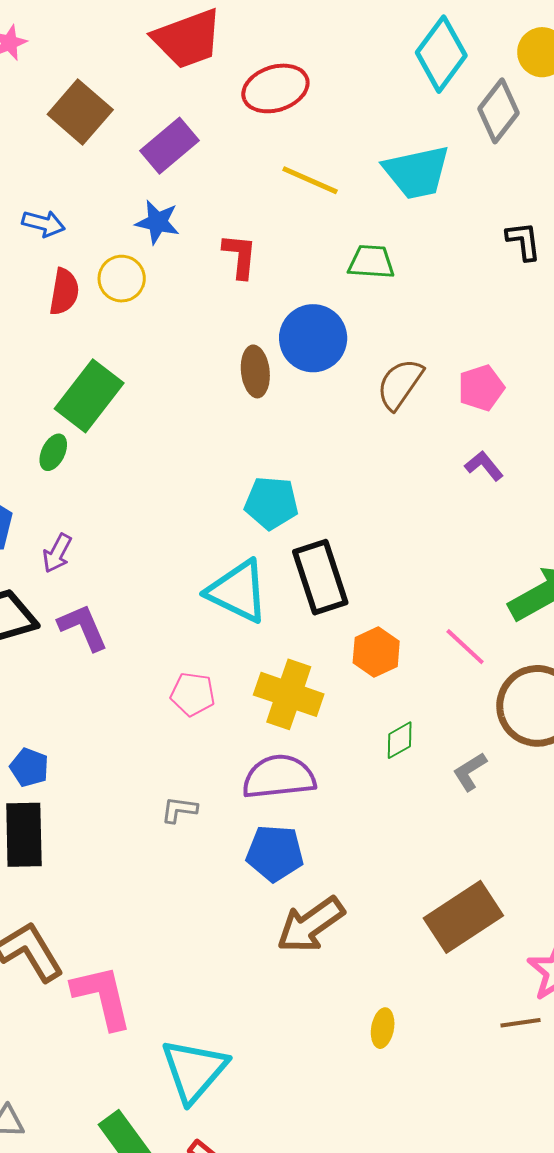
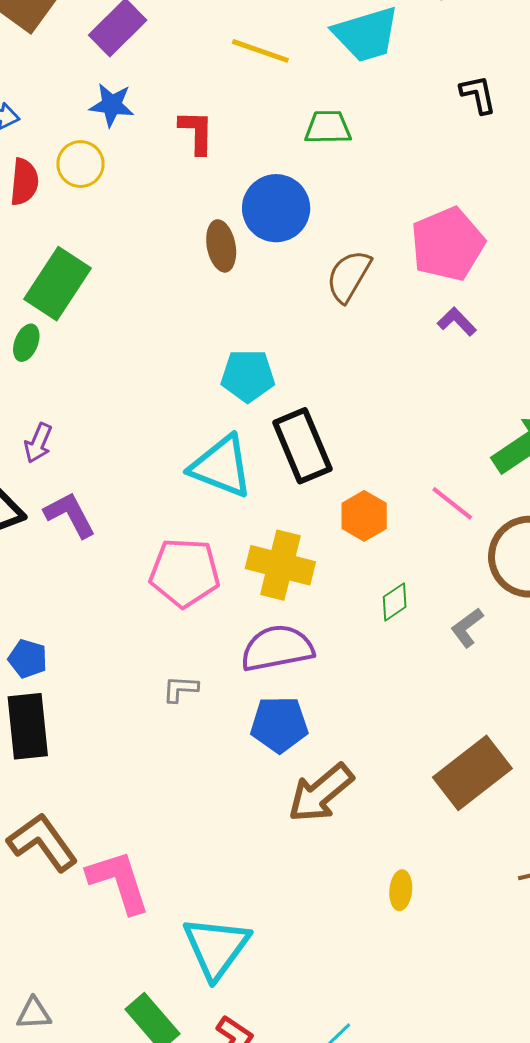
brown semicircle: (400, 384) -> (349, 276), moved
pink pentagon: (481, 388) -> (448, 244), size x1.6
pink pentagon: (193, 694) -> (185, 573), size x1.6

